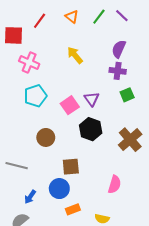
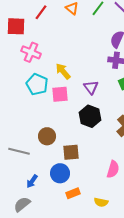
yellow arrow: (75, 55) -> (63, 71), moved
cyan pentagon: (35, 96) -> (37, 84), turned -30
pink square: (70, 105) -> (60, 94), moved, turned 30
brown circle: (46, 137) -> (47, 136), moved

